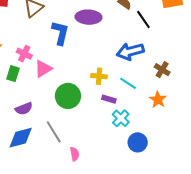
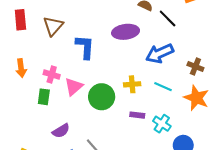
purple ellipse: (88, 17) -> (126, 32), moved
green circle: (68, 96) -> (102, 97), moved
purple rectangle: (109, 99) -> (137, 115), moved
orange star: (158, 100) -> (196, 98), size x1.4

